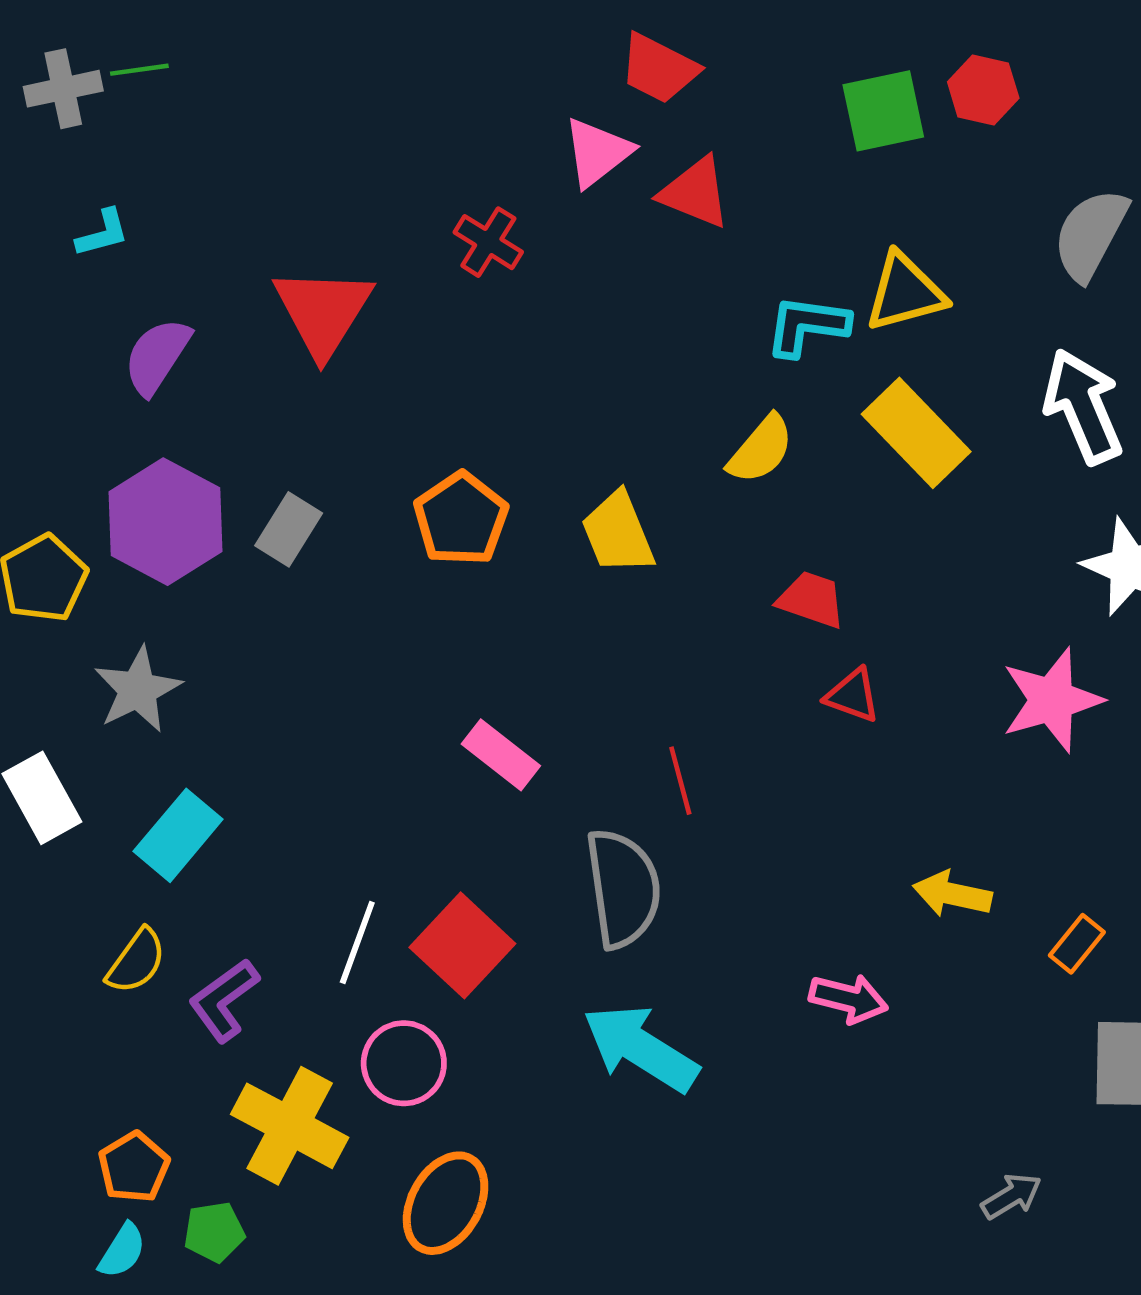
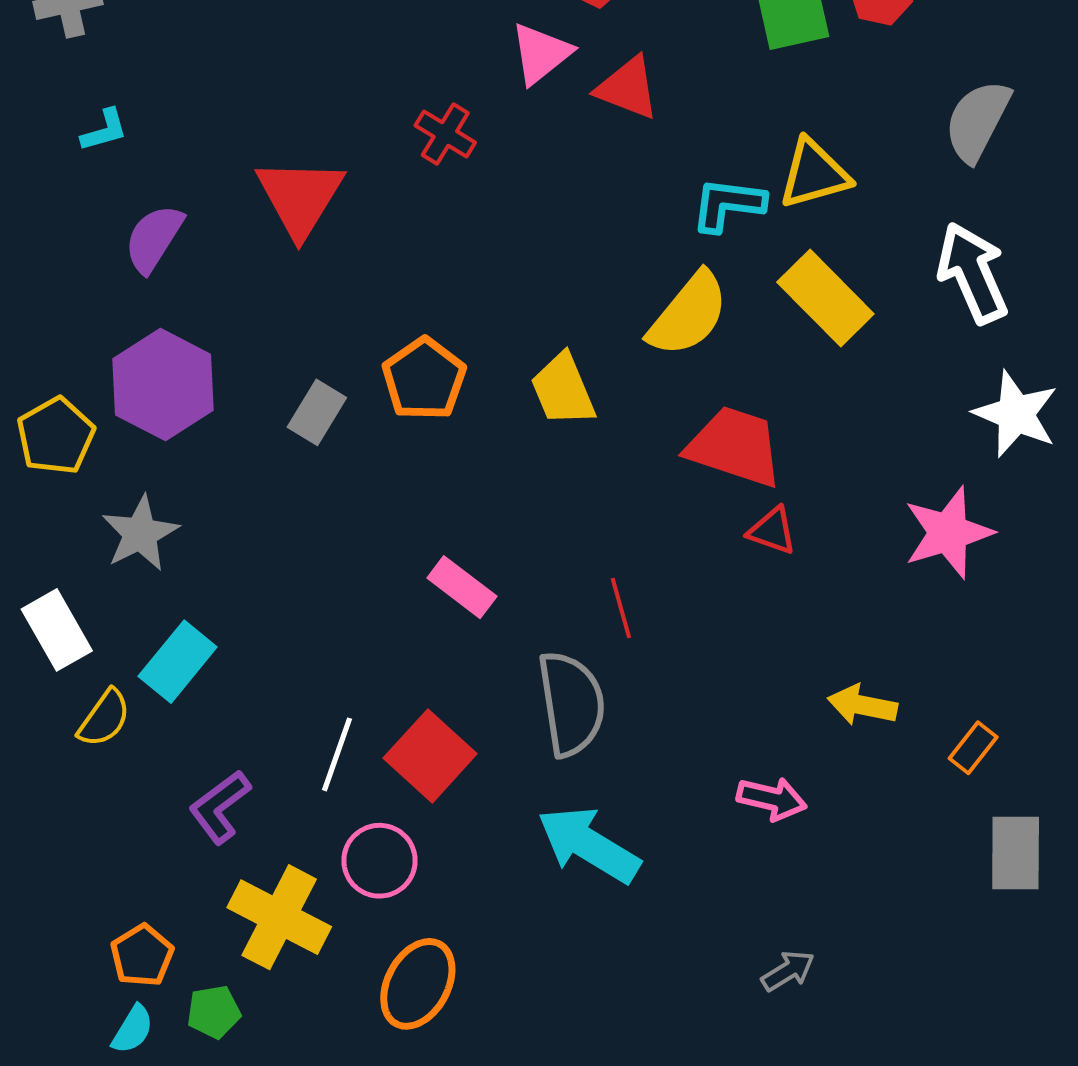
yellow semicircle: (761, 449) -> (688, 314), size x1.4
gray rectangle: (289, 529) -> (317, 412), moved
red trapezoid: (811, 600) -> (735, 447), size x1.6
yellow semicircle: (136, 961) -> (104, 718), moved
gray arrow: (1011, 1196) -> (788, 971), moved

